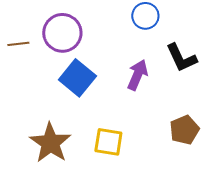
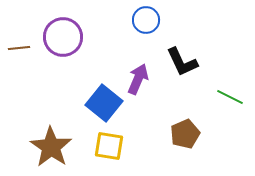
blue square: (77, 78) -> (104, 103), moved

